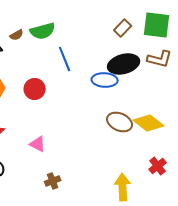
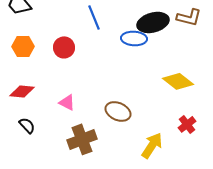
brown ellipse: (120, 122) -> (118, 111), moved
brown cross: (53, 181) -> (82, 139), size x1.8
yellow arrow: (123, 187) -> (152, 145), turned 36

